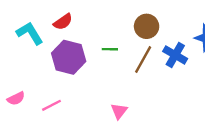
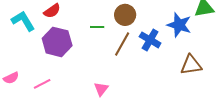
green line: (110, 49) -> (97, 27), moved

